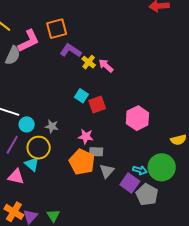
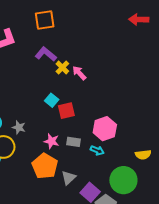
orange square: (57, 29) -> (45, 20), moved
gray rectangle: (96, 152) -> (73, 142), moved
cyan arrow: (140, 170) -> (97, 150), moved

